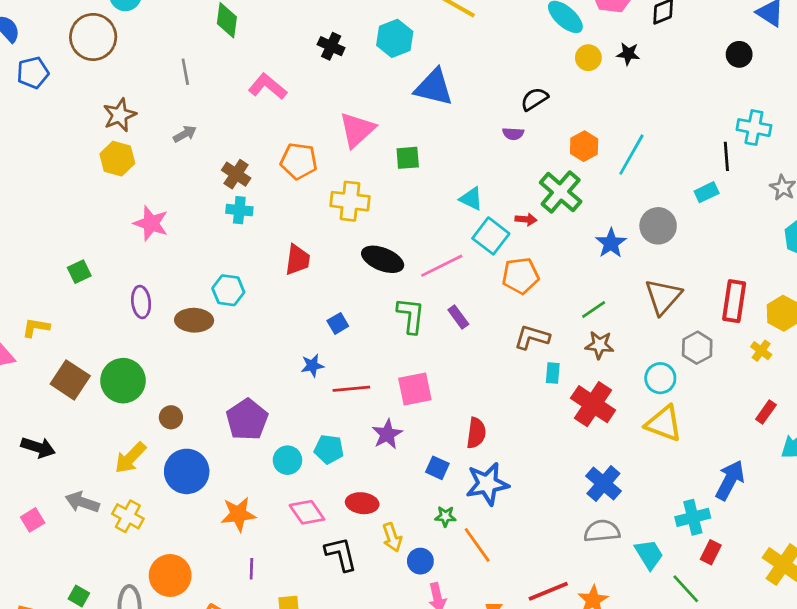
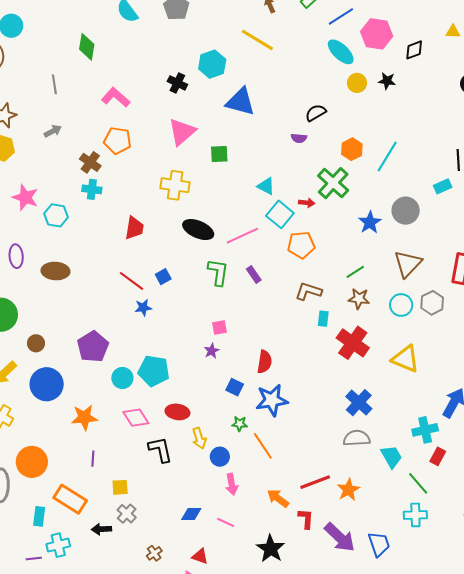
black cross: (331, 46) -> (177, 83), moved
orange pentagon: (299, 161) -> (118, 141), moved
cyan hexagon: (228, 290) -> (56, 215), moved
cyan circle: (660, 378) -> (401, 305), moved
red line: (351, 389) -> (131, 281), moved, turned 40
pink square: (415, 389) -> (220, 328), size x0.6
purple star: (387, 434) -> (212, 351), moved, size x0.7
cyan pentagon: (329, 449) -> (154, 371), size x1.4

